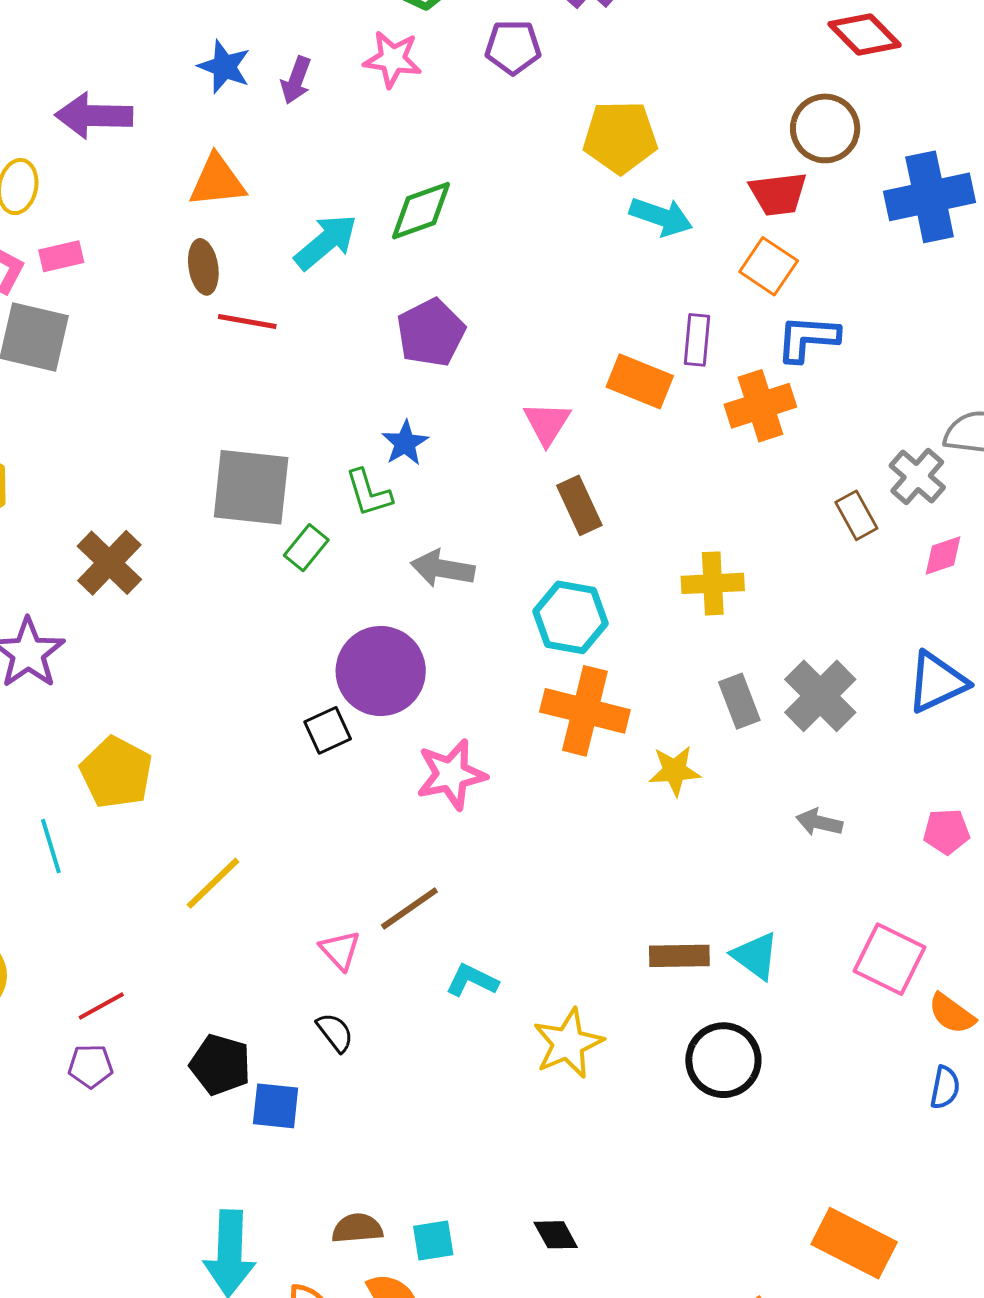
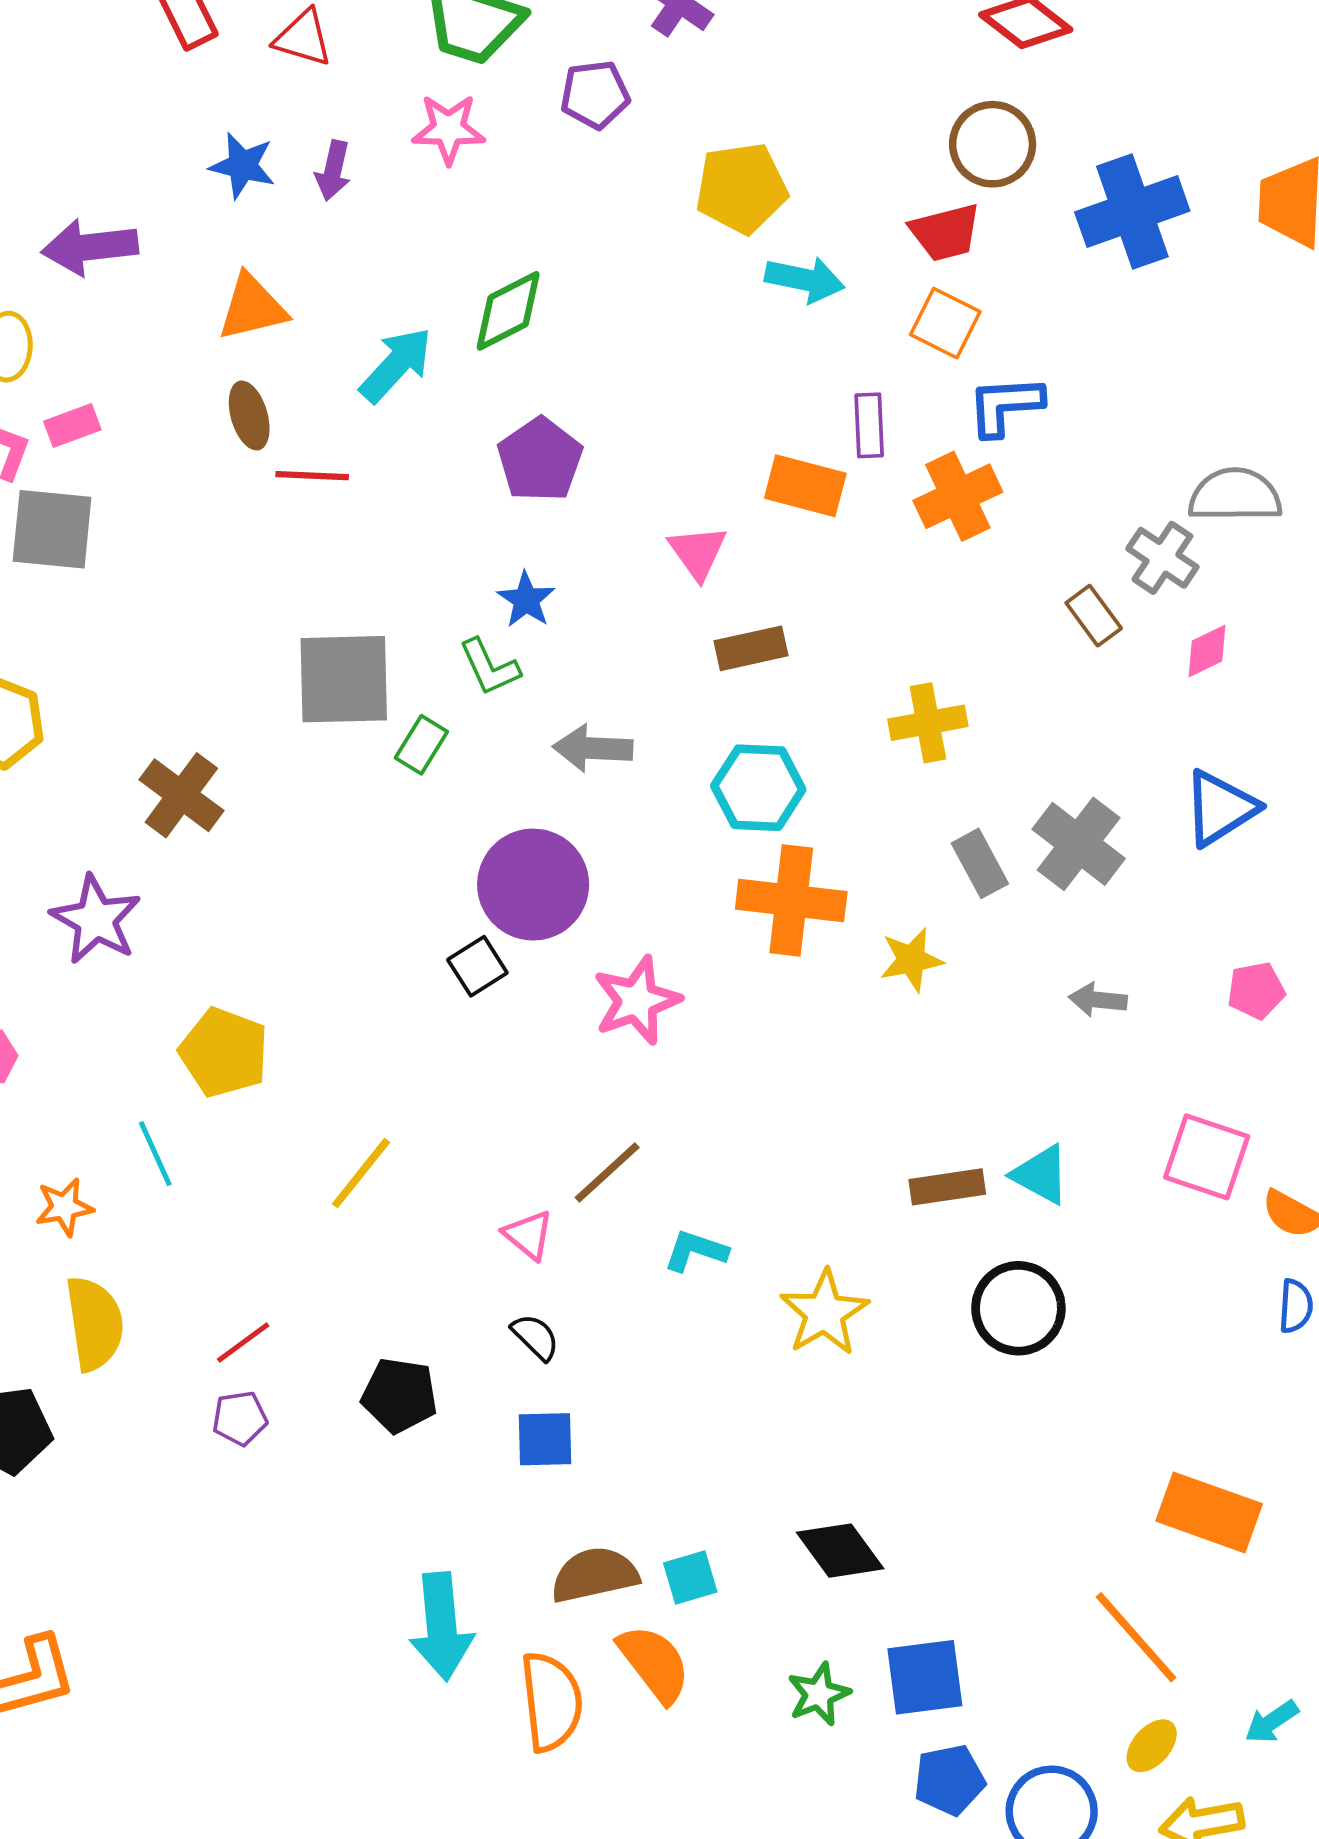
brown rectangle: (579, 505) -> (751, 648), turned -70
blue square: (276, 1106) -> (545, 1439), moved
brown semicircle: (357, 1228) -> (595, 1575), size x1.4
black diamond: (556, 1235) -> (840, 1551), size x1.5

